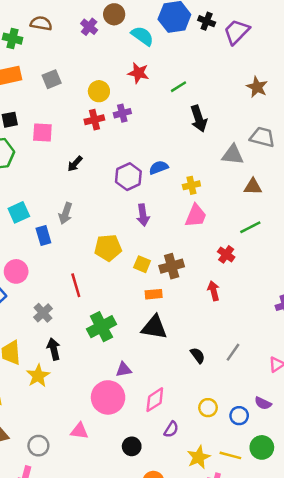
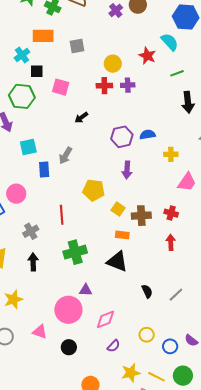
cyan semicircle: (142, 36) -> (170, 42), moved
pink trapezoid: (196, 216) -> (187, 182), moved
red cross: (226, 254) -> (171, 213), moved, turned -32
yellow star: (38, 376) -> (13, 299), moved
black circle: (132, 446) -> (69, 347), moved

